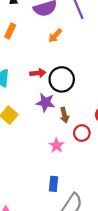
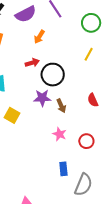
red arrow: (38, 73) -> (32, 63), moved
red circle: (82, 133) -> (86, 141), moved

